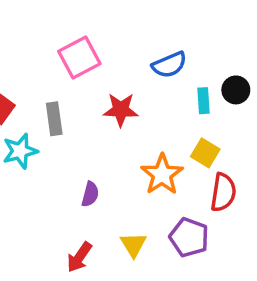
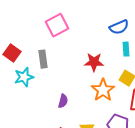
blue semicircle: (169, 65) -> (119, 27), moved
red star: (121, 110) -> (94, 62), moved

